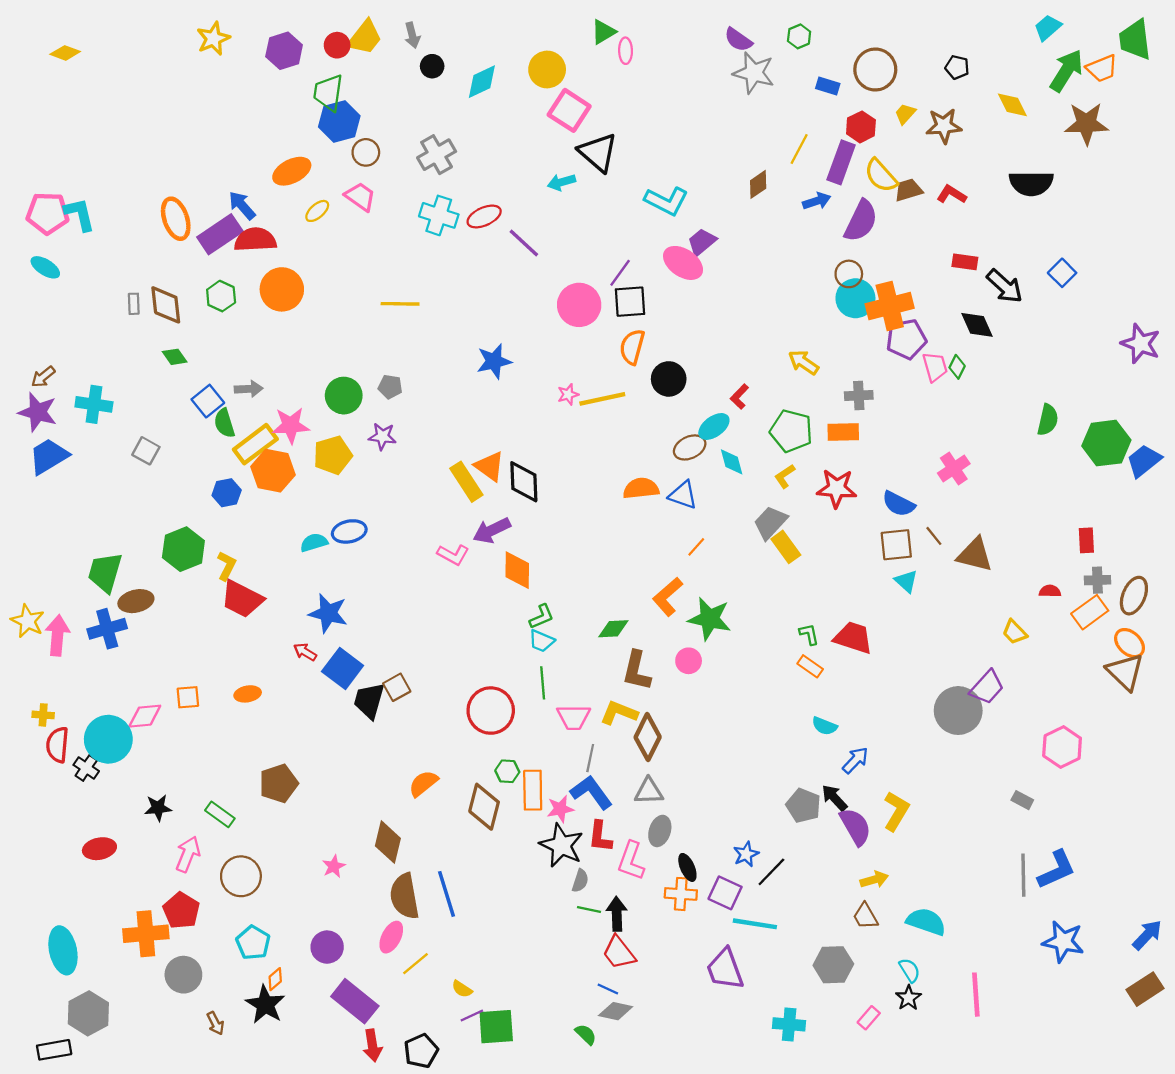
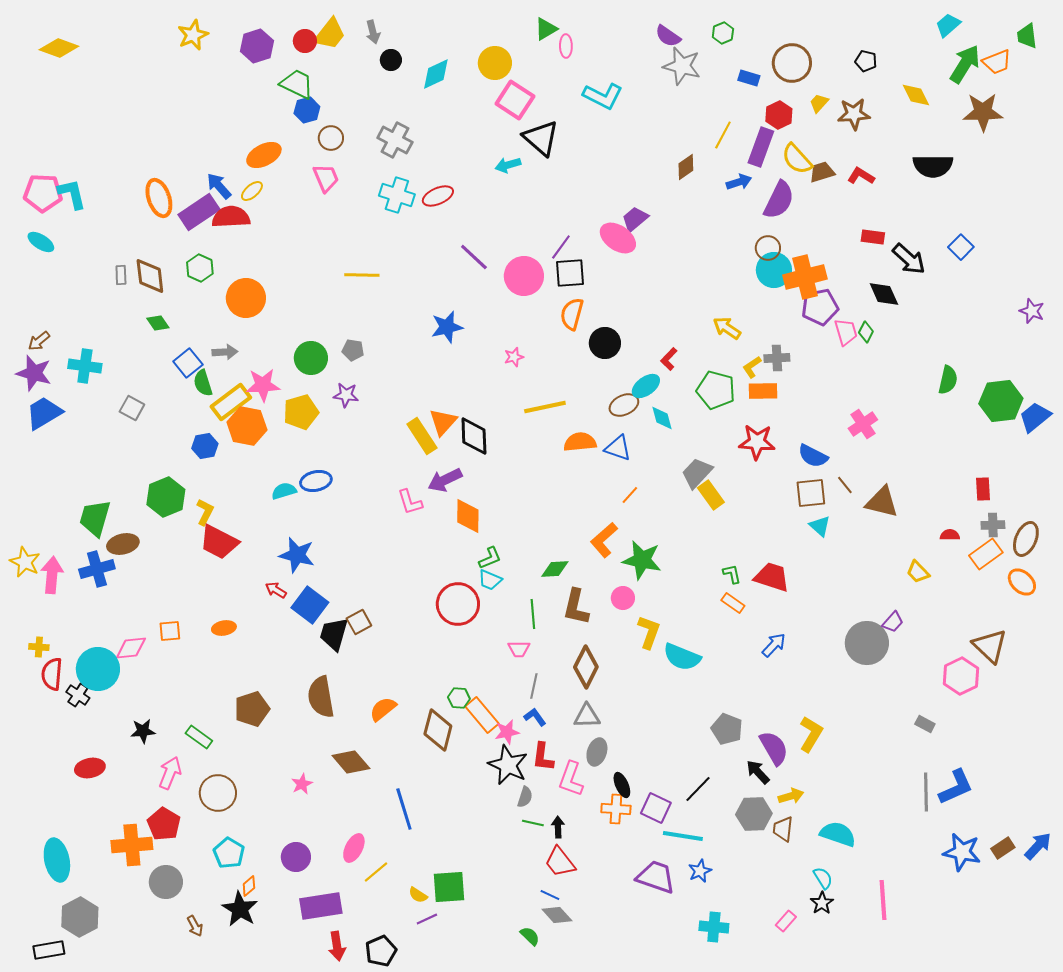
green trapezoid: (1135, 40) -> (1027, 36), size x0.7
yellow diamond: (65, 53) -> (59, 48), size x1.4
green trapezoid: (328, 93) -> (297, 84), turned 108
blue hexagon: (339, 121) -> (307, 110), size x0.7
gray cross: (437, 155) -> (395, 140), turned -32
pink trapezoid: (360, 197) -> (326, 178), turned 32
cyan L-shape: (666, 201) -> (603, 96), moved
yellow ellipse: (317, 211) -> (252, 191), moved
purple line: (524, 243) -> (474, 257), moved
orange circle: (282, 289) -> (246, 298), moved
purple star: (1141, 344) -> (1032, 311), size x0.7
yellow line: (602, 399) -> (545, 407), moved
orange triangle: (490, 466) -> (443, 422), turned 36
yellow L-shape: (785, 476) -> (752, 367), moved
pink L-shape: (453, 555) -> (410, 502), turned 44
brown triangle: (1125, 672) -> (990, 646), moved
green line: (543, 683) -> (533, 614), moved
purple trapezoid: (987, 687) -> (893, 622), size x0.7
red circle: (491, 711) -> (458, 604), moved
yellow L-shape: (619, 713) -> (649, 632), moved, turned 88
pink trapezoid: (574, 717) -> (519, 649), size x0.7
cyan semicircle: (824, 726) -> (682, 657), moved, size x1.6
blue arrow: (855, 760) -> (774, 645), moved
orange rectangle: (533, 790) -> (482, 715), turned -39
blue L-shape: (591, 792) -> (535, 717), size x0.6
black arrow: (834, 798) -> (758, 772), moved
brown diamond: (388, 842) -> (351, 762), turned -54
blue star: (746, 854) -> (700, 871), moved
brown semicircle: (405, 896) -> (321, 697), moved
black arrow: (617, 914) -> (558, 827), size x0.7
brown trapezoid: (865, 916) -> (783, 829), turned 36
gray hexagon: (833, 965) -> (754, 814), moved
purple trapezoid: (725, 969) -> (656, 877), turned 129
brown rectangle: (1145, 989) -> (1003, 848), moved, size x0.7
purple rectangle: (355, 1001) -> (321, 906), turned -48
gray diamond: (616, 1011) -> (557, 915), turned 36
green square: (496, 1027) -> (449, 887), moved

